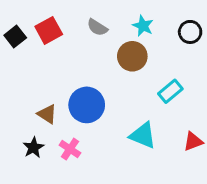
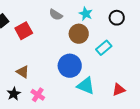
red square: (49, 30) -> (24, 31), moved
cyan rectangle: (170, 91) -> (104, 48), moved
blue circle: (87, 105) -> (70, 66), moved

